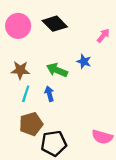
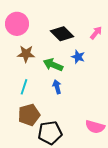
black diamond: (55, 24) -> (62, 34), moved
brown star: (20, 70) -> (26, 54), moved
blue arrow: (49, 94) -> (57, 87), moved

